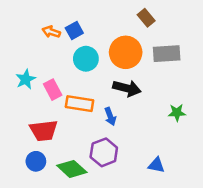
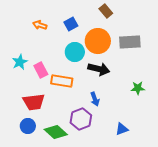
brown rectangle: (146, 18) -> (106, 11), moved
blue square: (74, 31) -> (71, 24), moved
cyan circle: (86, 59) -> (75, 52), moved
blue arrow: (110, 116) -> (95, 99), moved
blue triangle: (156, 165) -> (122, 129), turned -32

